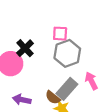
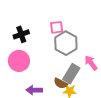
black cross: (25, 48) -> (21, 34), moved, turned 35

